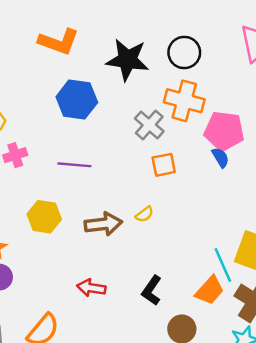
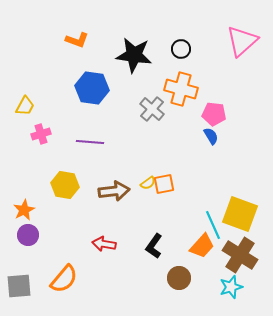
orange L-shape: (59, 42) -> (77, 40), size x0.7
black circle: (184, 52) -> (181, 49), size x0.7
pink pentagon: (224, 131) -> (214, 114), size x0.7
orange square: (164, 165) -> (164, 184), moved

